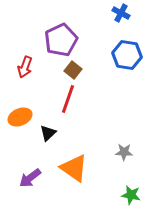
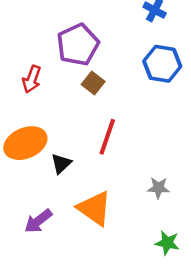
red line: (68, 99) -> (107, 137), moved
orange ellipse: (20, 117) -> (25, 143), size x1.4

